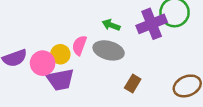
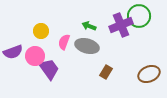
yellow circle: (60, 54) -> (41, 31), moved
purple trapezoid: (60, 80) -> (49, 69), turned -115

